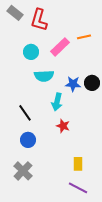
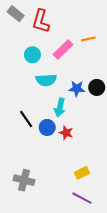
blue circle: (28, 140) -> (47, 127), moved
yellow rectangle: (78, 164) -> (82, 173), turned 64
gray cross: (23, 171) -> (24, 180), turned -30

